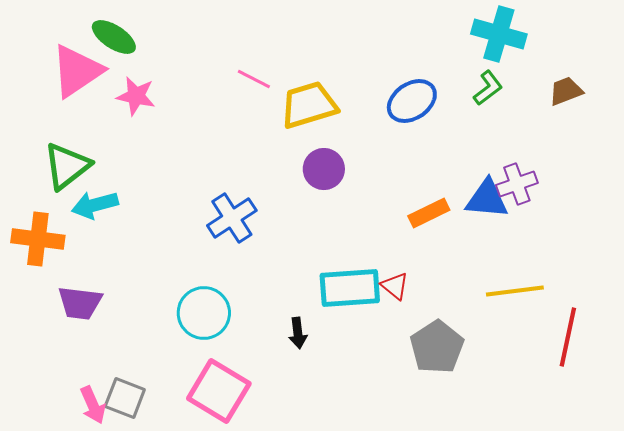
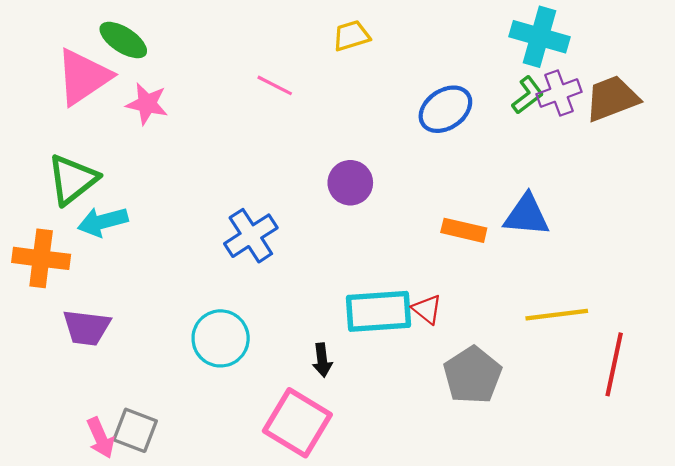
brown trapezoid: (566, 91) -> (612, 98), size x1.5
yellow trapezoid: (309, 105) -> (351, 36), moved, size x0.6
purple cross: (517, 184) -> (559, 93), moved
orange rectangle: (429, 213) -> (464, 230), turned 39
pink square: (219, 391) -> (297, 423), moved

